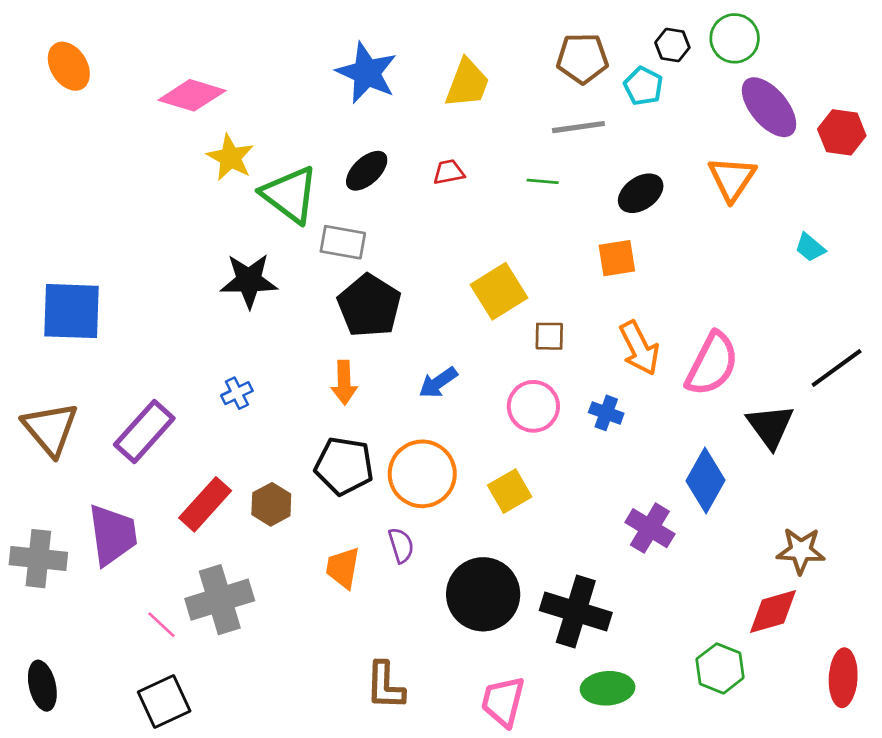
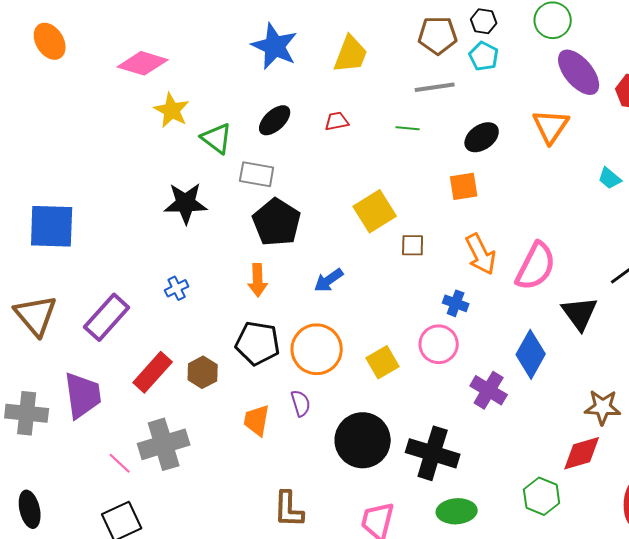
black hexagon: (672, 45) -> (484, 21), moved
green triangle: (290, 195) -> (217, 138), size x0.7
pink circle: (533, 406) -> (439, 344), moved

